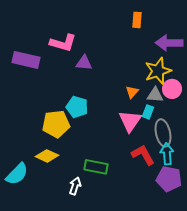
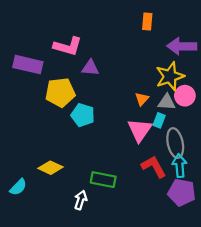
yellow pentagon: (56, 124) -> (60, 92), moved
cyan semicircle: (17, 174) -> (18, 187), size x0.7

